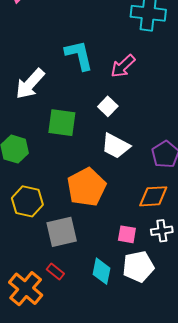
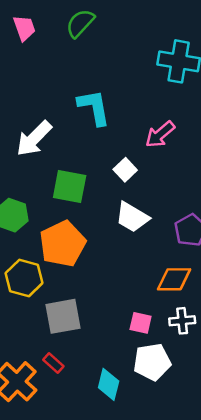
pink arrow: (123, 66) -> (160, 134), moved
orange pentagon: (87, 187) -> (63, 244), moved
cyan diamond: (102, 271) -> (109, 384), moved

